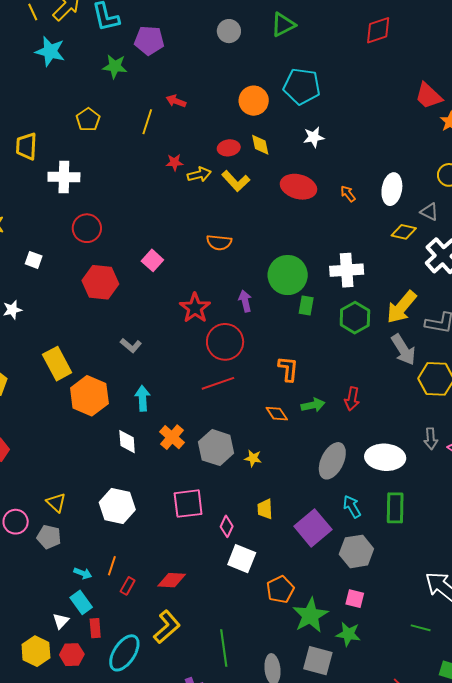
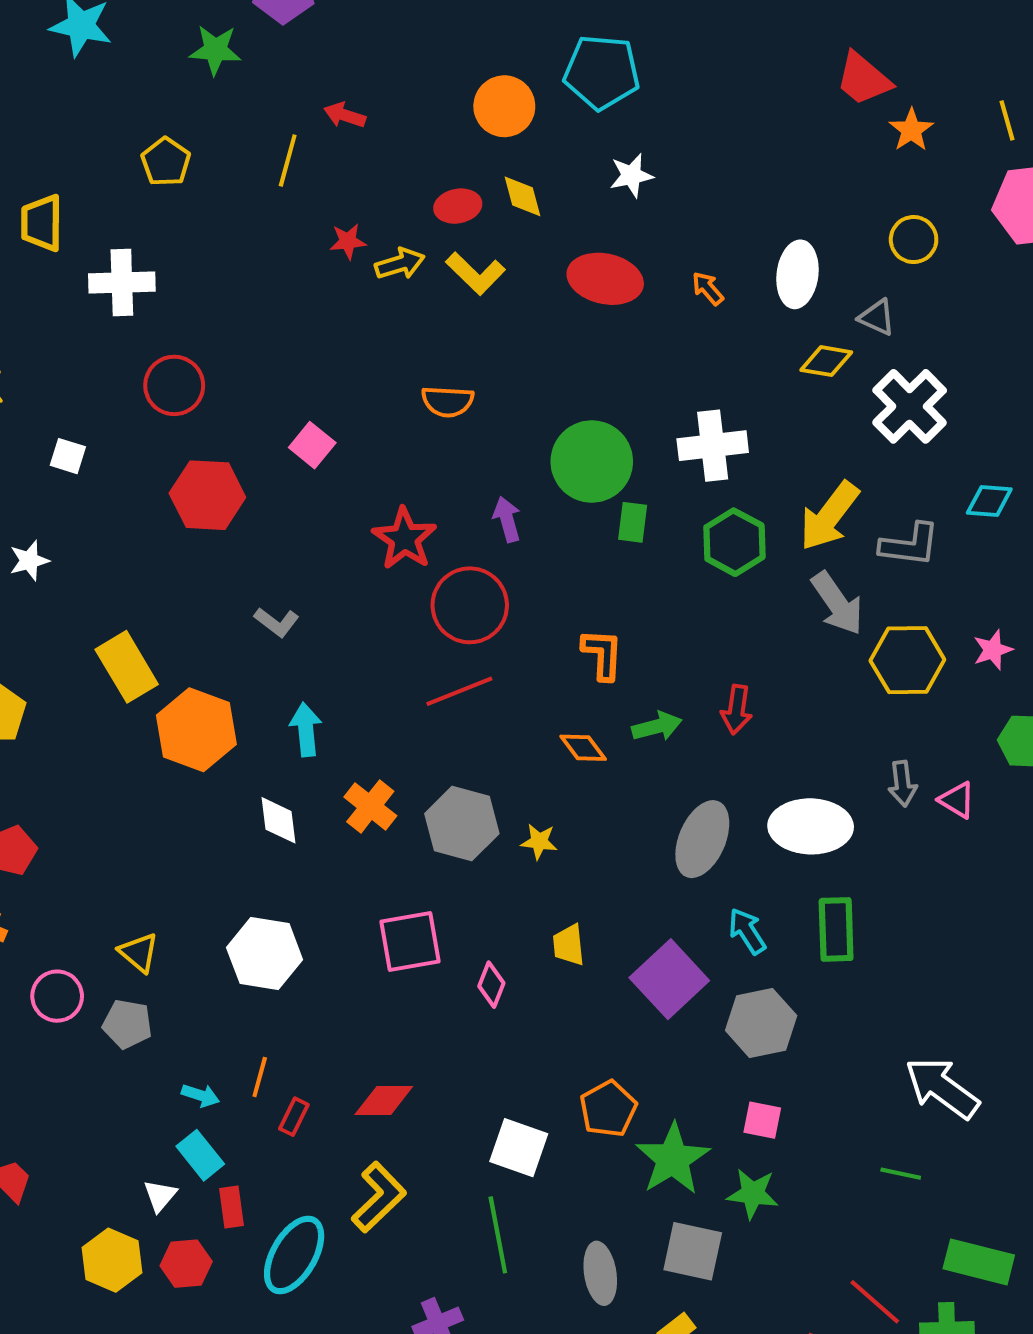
white square: (242, 559) -> (519, 1148), moved

